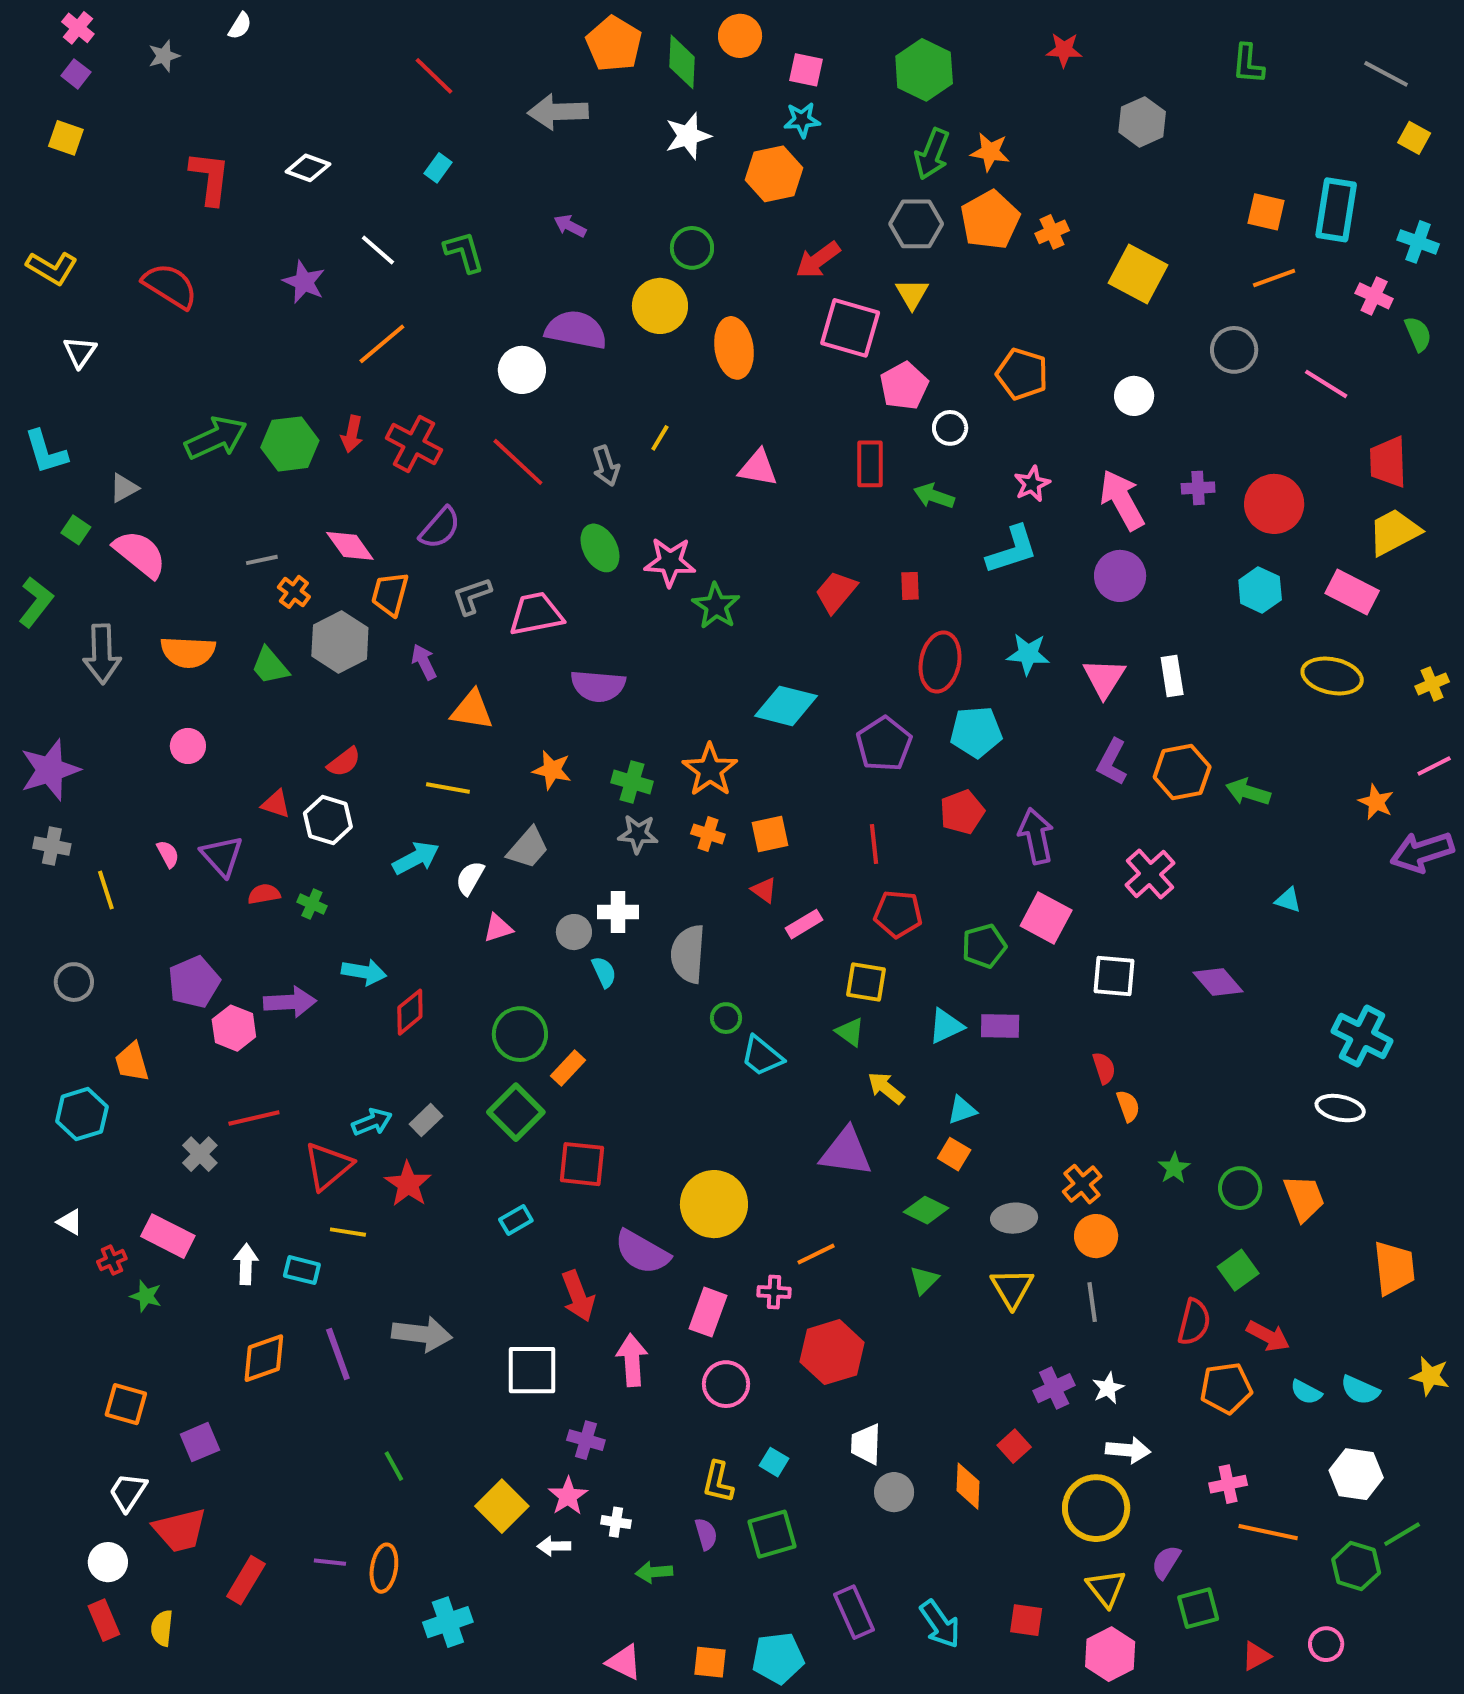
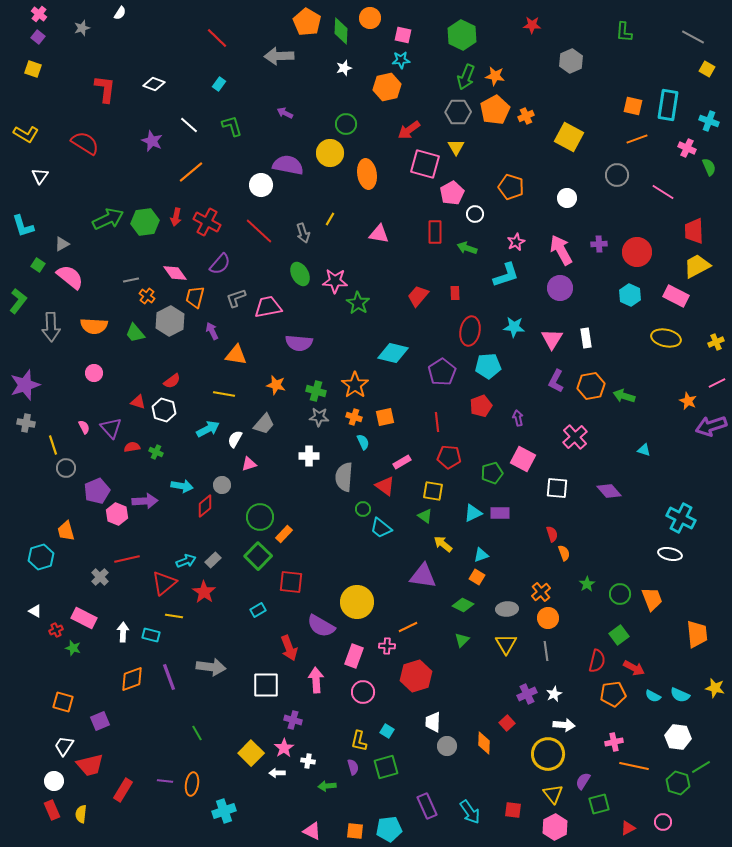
white star: (688, 136) -> (344, 68), size x0.7
purple arrow: (1036, 836) -> (518, 418), size x0.6
red triangle: (764, 890) -> (385, 486), moved, size x1.5
gray circle: (574, 932) -> (222, 485), moved
cyan semicircle: (604, 972) -> (363, 442), moved
gray circle: (74, 982) -> (66, 468), moved

